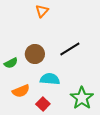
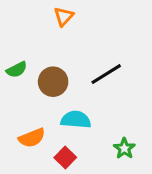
green semicircle: (11, 63) -> (17, 70), moved
green star: (82, 98) -> (124, 148), size x0.6

